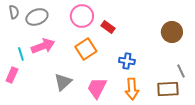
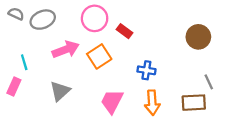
gray semicircle: (14, 12) -> (16, 14), turned -56
pink arrow: (43, 46) -> (66, 50), moved
gray triangle: (63, 82) -> (60, 91), moved

